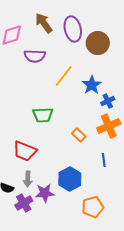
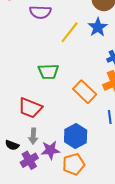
blue star: (92, 85) -> (98, 27), moved
orange rectangle: (79, 135) -> (85, 92), size x1.6
orange pentagon: (93, 207) -> (74, 164), moved

